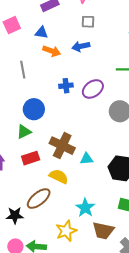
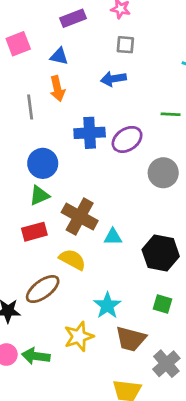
orange arrow: (52, 51) -> (57, 89), moved, turned 54
blue cross: (66, 86) -> (90, 133), size x1.5
green triangle: (24, 132) -> (39, 195), moved

